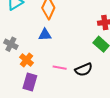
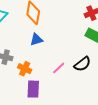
pink line: (60, 68) -> (59, 68), turned -40

